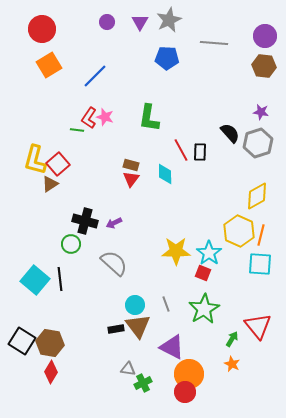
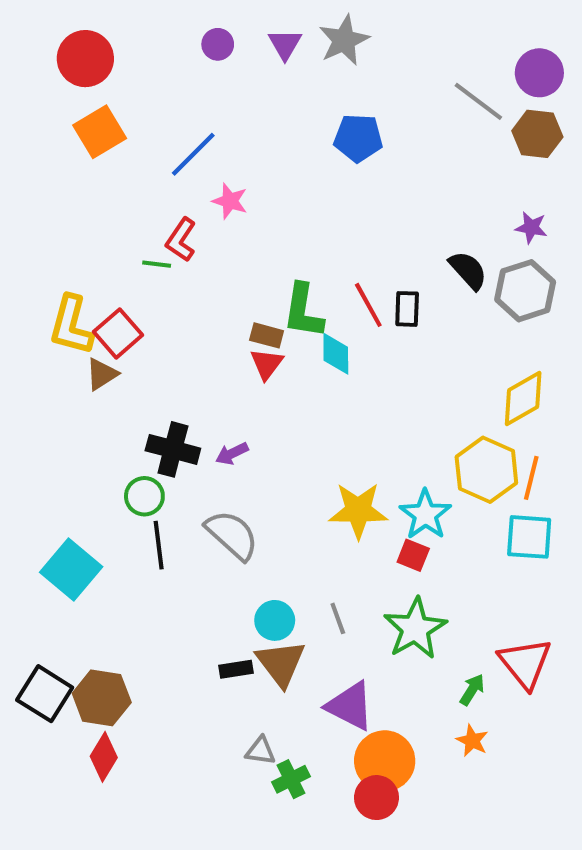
gray line: (214, 43) -> (478, 101), moved, turned 32
blue pentagon: (167, 58) -> (358, 138), moved
pink star: (105, 117) -> (230, 201), moved
green L-shape: (149, 118) -> (303, 311), moved
black line: (60, 279) -> (159, 545), moved

